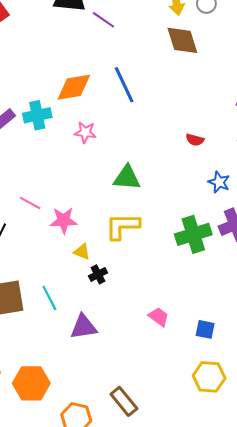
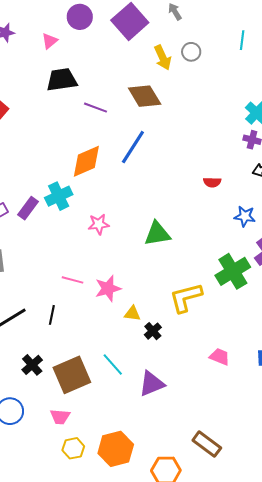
purple line: (104, 20) -> (96, 108), moved
brown diamond: (182, 40) -> (145, 96), moved
blue line: (124, 85) -> (133, 147), turned 72
pink star: (85, 132) -> (99, 224), moved
yellow L-shape: (122, 226) -> (186, 298), moved

